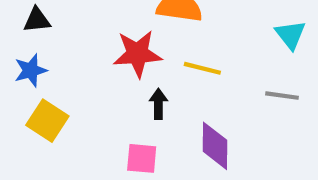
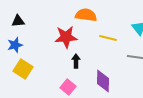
yellow line: (202, 68) -> (108, 38), moved
pink square: (142, 158) -> (68, 87), turned 35

